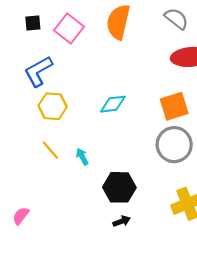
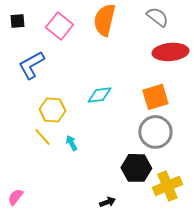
black square: (33, 23) -> (17, 21), moved
yellow hexagon: (53, 106) -> (52, 110), moved
black hexagon: (119, 187) -> (136, 168), moved

